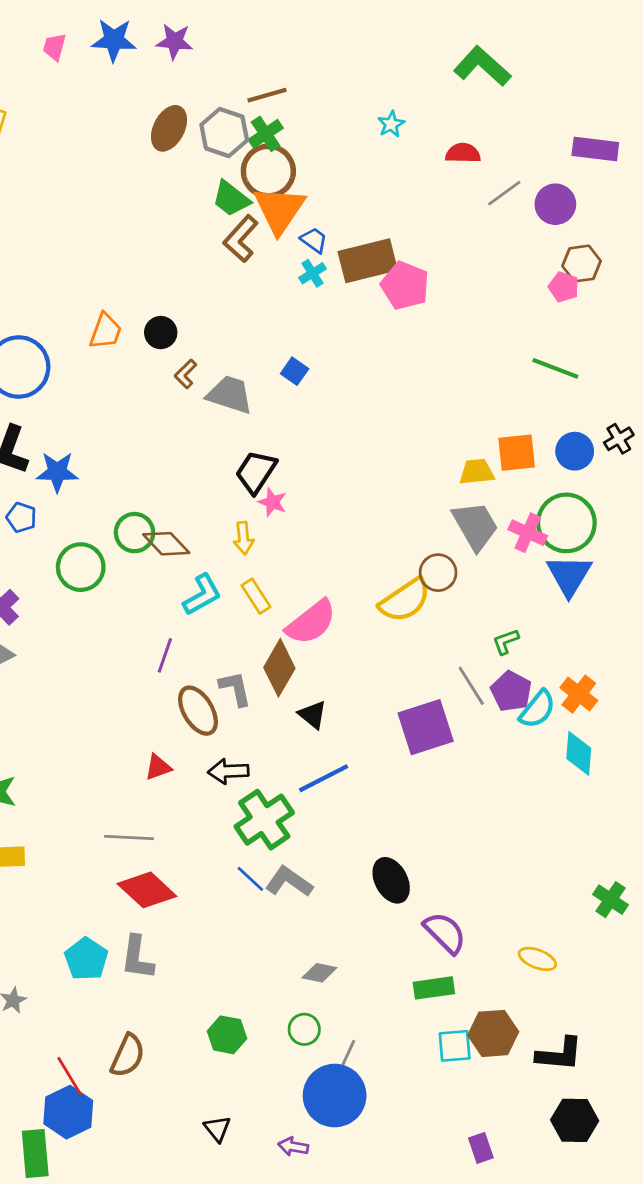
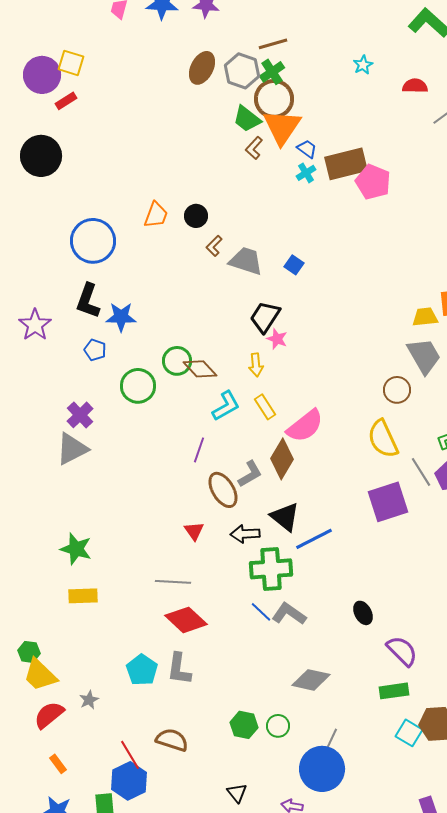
brown L-shape: (241, 239) -> (254, 148), size x0.7
blue square: (295, 371) -> (294, 265), moved
yellow semicircle: (405, 600) -> (383, 439), moved, turned 99
gray L-shape: (235, 689) -> (250, 474), turned 72
black triangle: (313, 715) -> (285, 517), moved, size x1.4
red triangle: (158, 767) -> (194, 531), turned -45
green cross: (264, 820) -> (271, 569), turned 30
black ellipse: (391, 880) -> (363, 613), size x0.7
gray diamond: (319, 973) -> (311, 680), size x1.5
green circle: (304, 1029) -> (278, 726), moved
cyan square: (455, 1046) -> (409, 733), turned 36
brown semicircle: (128, 1056) -> (172, 740), turned -96

